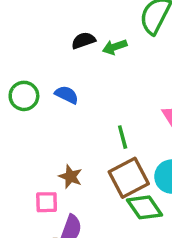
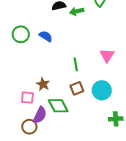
brown square: (129, 178) -> (77, 88), size x0.6
green diamond: (144, 207) -> (58, 106), moved

